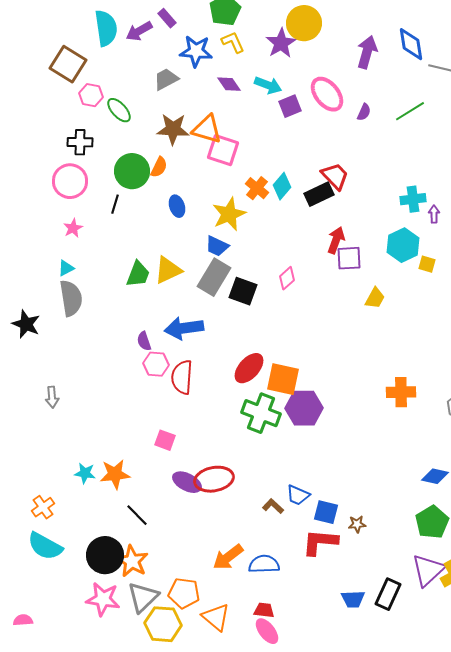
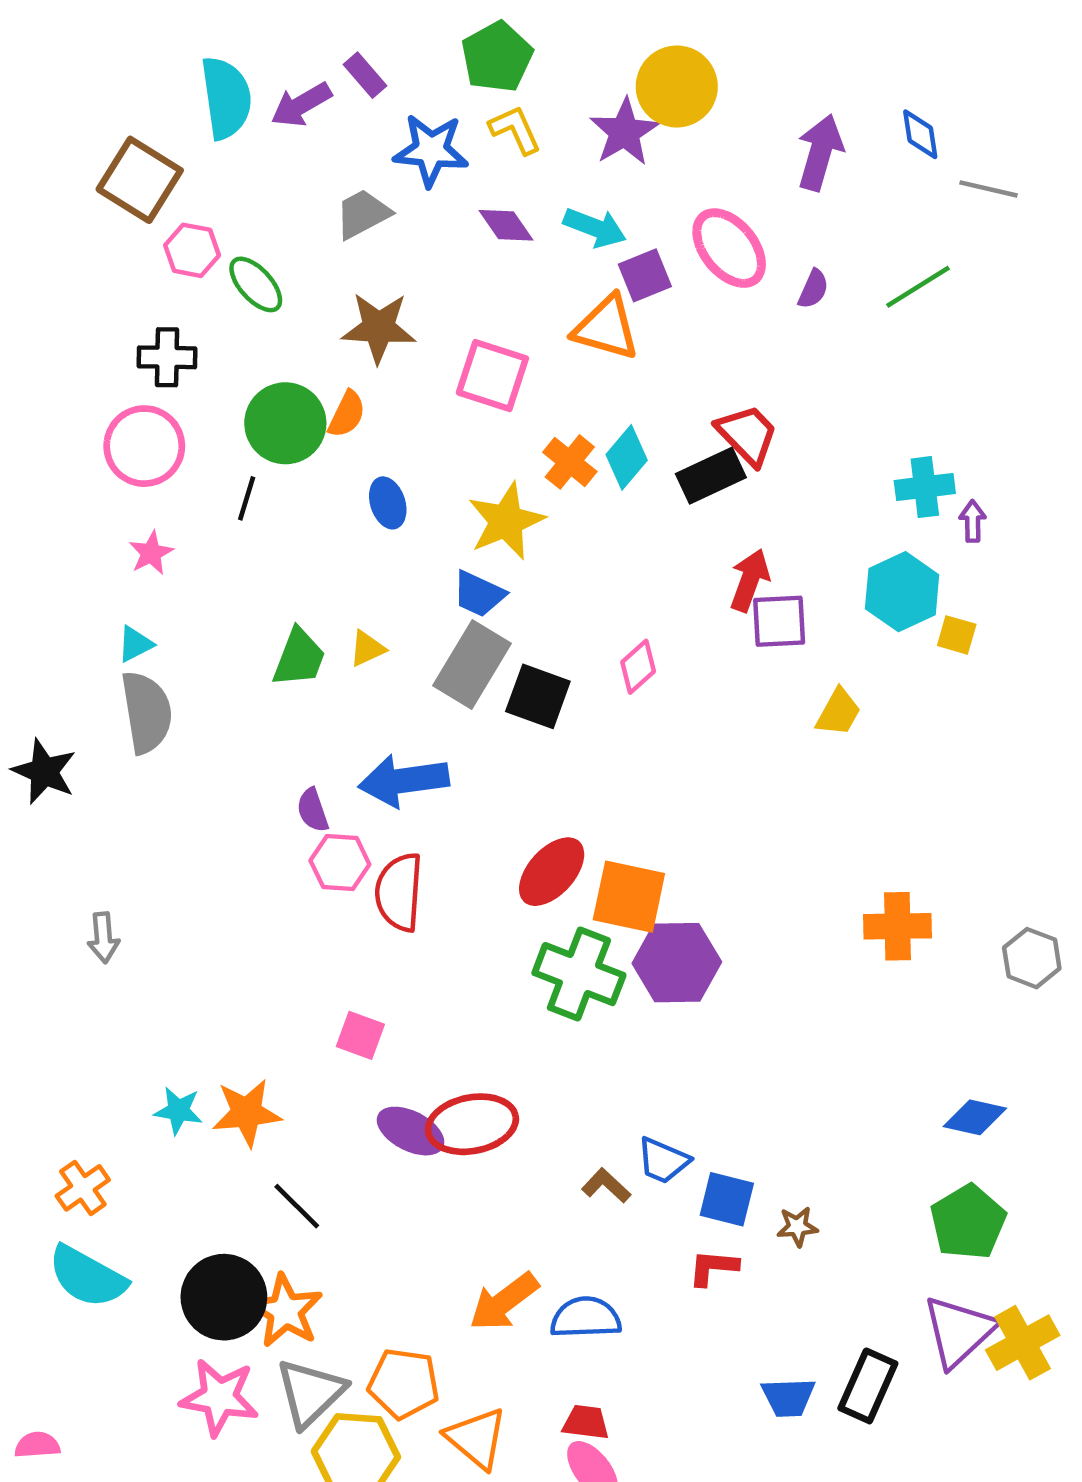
blue diamond: (411, 44) -> (920, 134), size x0.7
orange triangle: (207, 129) -> (606, 328), moved
yellow triangle: (168, 270) -> (367, 649), size x0.6
red L-shape: (320, 542) -> (713, 1268), size x0.6

